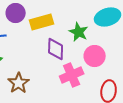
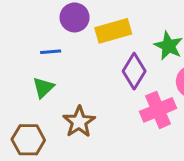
purple diamond: (56, 49) -> (134, 71), turned 30

